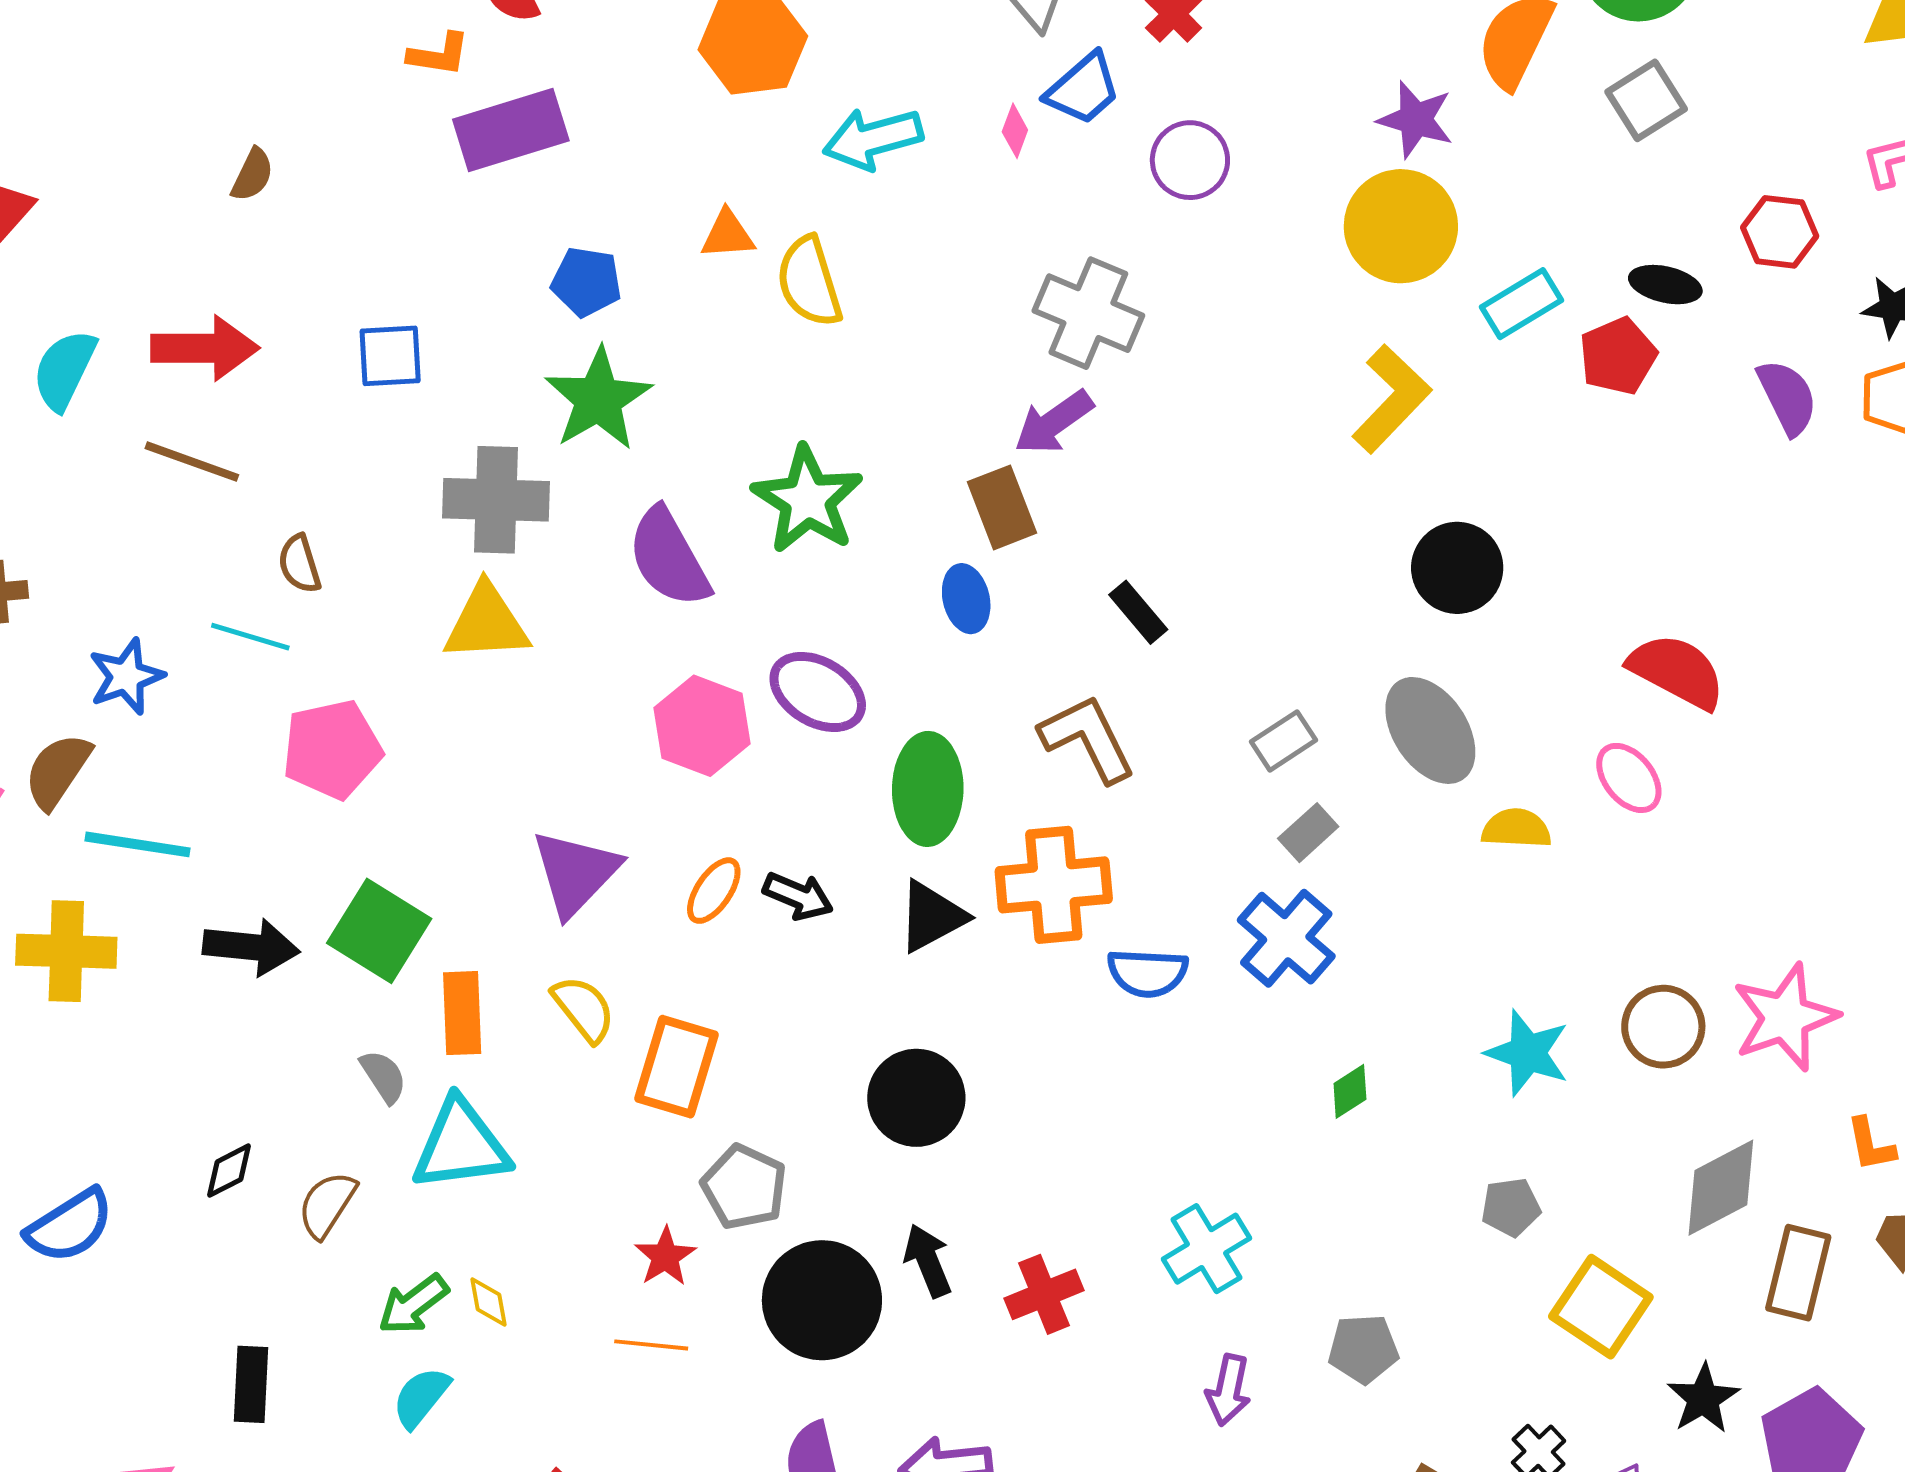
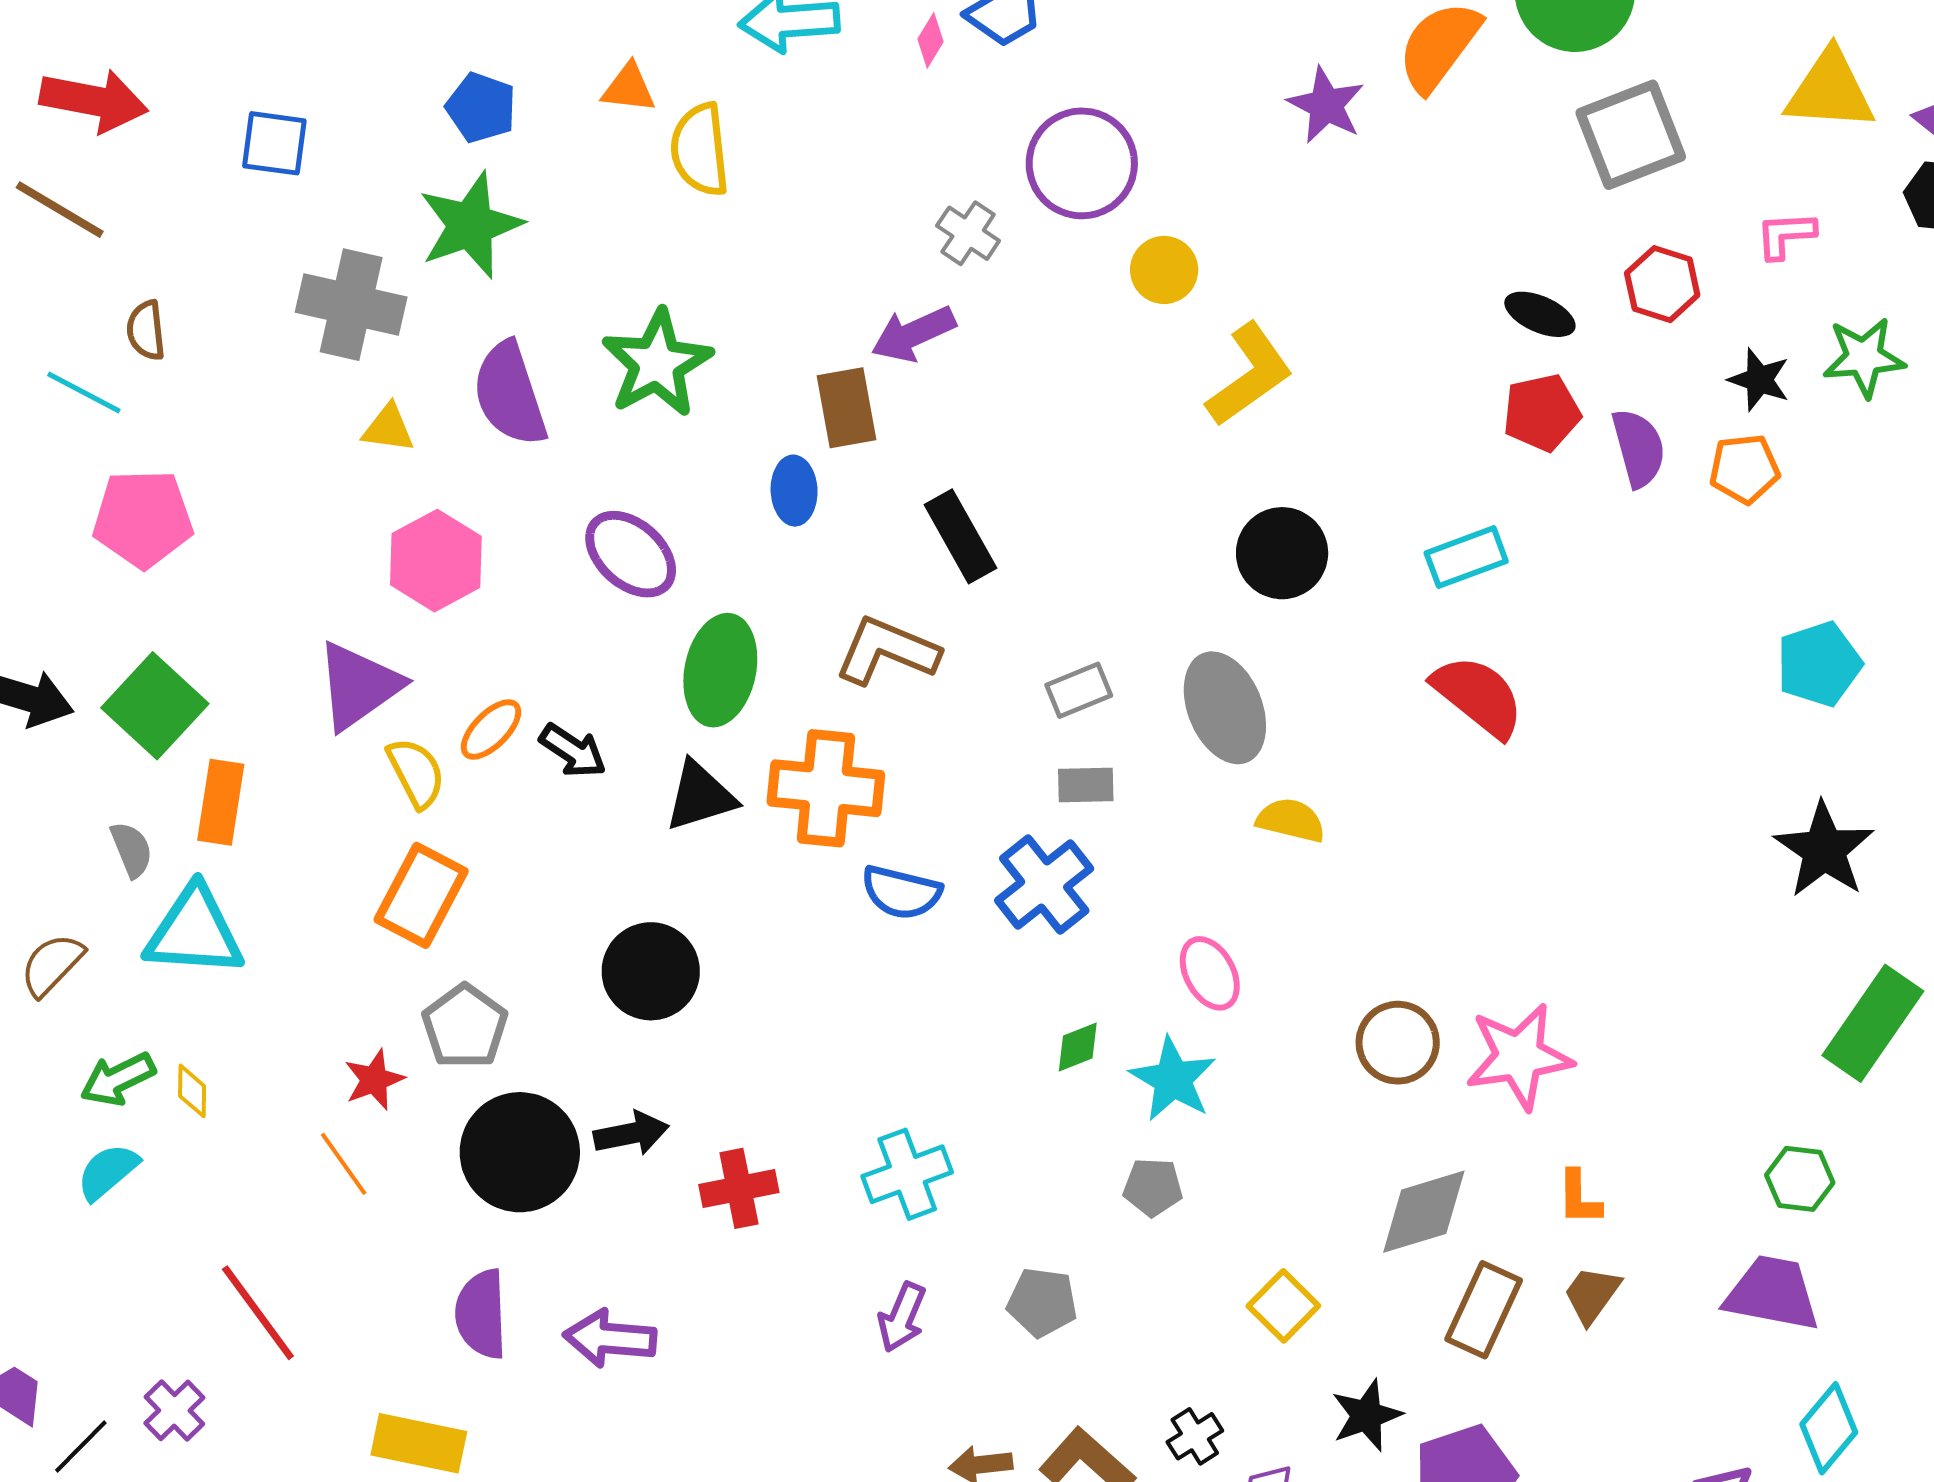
gray square: (1646, 100) -> (1631, 135), moved, size x1.4
purple circle: (1190, 160) -> (1082, 163), moved, size x1.4
yellow circle: (1401, 226) -> (1164, 270), moved, size x0.6
cyan rectangle: (1522, 304) -> (1466, 557), moved
gray cross: (1088, 313) -> (968, 233), size x0.6
red pentagon: (1618, 356) -> (1542, 413), moved
black rectangle: (1138, 612) -> (960, 536), size x1.4
yellow triangle: (486, 623) -> (388, 428), moved, size x0.6
pink hexagon: (702, 726) -> (436, 561), moved
brown L-shape: (1088, 739) -> (887, 651), turned -52
pink ellipse: (1629, 778) -> (1210, 973), moved
gray rectangle: (1308, 833) -> (1086, 785), turned 30
yellow semicircle: (584, 1009) -> (416, 773), moved
cyan star: (1528, 1053) -> (1173, 1079), moved
gray pentagon: (1511, 1207) -> (1153, 1187), moved
black arrow: (928, 1261) -> (631, 1133), turned 90
yellow square: (1601, 1307) -> (1283, 1306), size x0.7
orange line: (651, 1345) -> (344, 1164), turned 38

